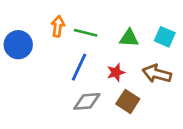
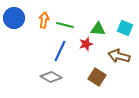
blue circle: (18, 45) -> (14, 18), moved
red star: (116, 72) -> (86, 44), moved
gray diamond: (87, 101) -> (51, 77), moved, turned 35

